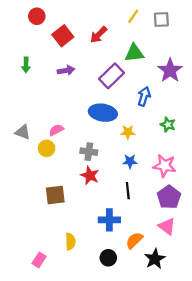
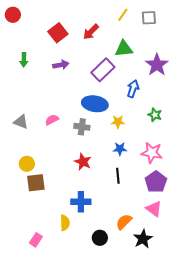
red circle: (37, 16) -> (13, 15), moved
yellow circle: (47, 148) -> (27, 164), moved
gray cross: (89, 152) -> (82, 127), moved
brown square: (55, 195) -> (36, 183), moved
blue cross: (109, 220) -> (81, 202), moved

